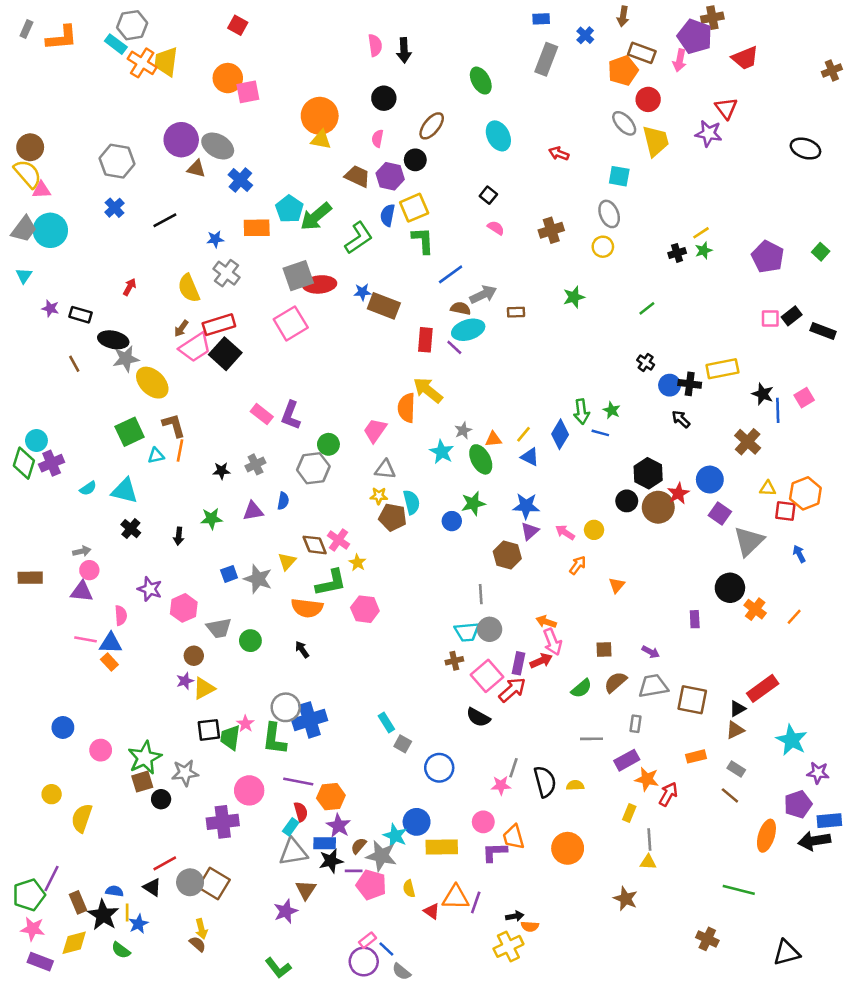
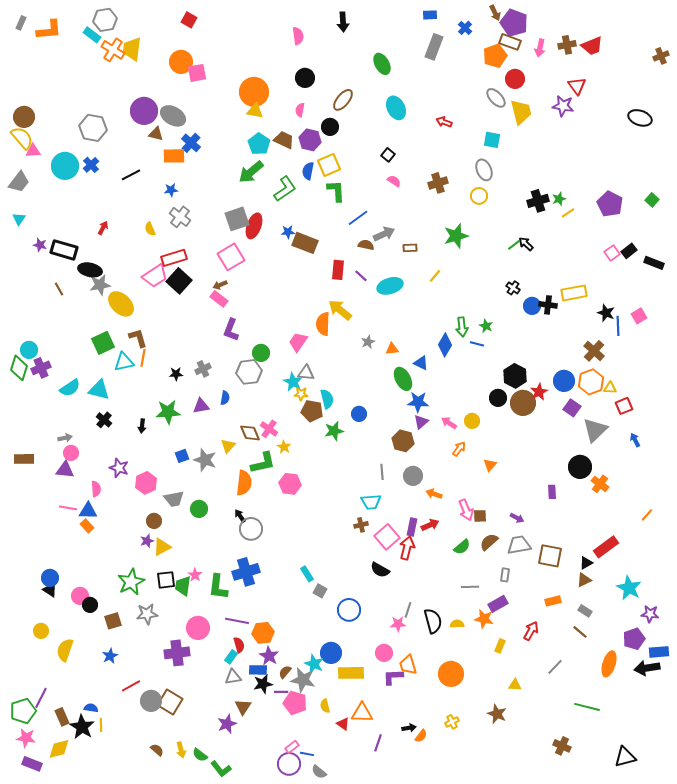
brown arrow: (623, 16) -> (495, 13), turned -35
brown cross: (712, 18) -> (567, 45), moved
purple pentagon: (695, 37) -> (514, 23), moved
black arrow: (404, 50) -> (343, 22), moved
cyan pentagon: (289, 209) -> (259, 144), moved
orange rectangle: (257, 228) -> (174, 156), moved
cyan circle: (50, 230) -> (65, 166), moved
yellow line: (701, 233) -> (568, 213), moved
black cross: (677, 253) -> (538, 201), size x1.5
red ellipse: (320, 284) -> (254, 226), turned -65
yellow semicircle: (189, 288) -> (150, 229), size x0.6
green star: (574, 297) -> (456, 236), size x1.4
black rectangle: (81, 315) -> (64, 250), size x1.5
pink square: (770, 318) -> (612, 253), turned -35
brown arrow: (181, 328) -> (220, 285), moved, turned 32
cyan ellipse: (468, 330) -> (390, 286), moved
pink rectangle: (262, 414) -> (219, 299), moved
black arrow: (681, 419) -> (526, 244), moved
yellow line: (524, 434) -> (435, 276), moved
cyan star: (442, 452) -> (293, 382), moved
cyan triangle: (156, 456) -> (124, 362), size x1.5
green ellipse: (481, 459) -> (403, 379), moved
cyan semicircle: (88, 488) -> (70, 388), size x1.5
orange hexagon: (805, 493) -> (591, 382), moved
green star: (473, 503) -> (334, 431), moved
red square: (785, 511) -> (624, 406), turned -30
green star: (211, 519) -> (168, 412), size x1.4
orange semicircle: (307, 608) -> (244, 483), turned -90
orange line: (794, 617) -> (647, 515), moved
gray circle: (490, 629) -> (413, 476), moved
pink arrow: (552, 642) -> (466, 510), moved
red arrow: (512, 690) -> (407, 548), turned -35
gray circle: (286, 707) -> (251, 529), moved
green star: (145, 758) -> (131, 582), moved
orange star: (647, 779) -> (484, 619), moved
black circle: (161, 799) -> (90, 605), moved
gray line: (649, 839) -> (555, 667), moved, turned 48
gray triangle: (293, 852) -> (233, 677), size x0.7
black triangle: (152, 887) -> (50, 590), moved
purple line: (476, 902) -> (378, 743), moved
blue star: (138, 924) -> (110, 656), moved
orange semicircle: (530, 926) -> (421, 736), turned -56
yellow arrow: (201, 929) -> (181, 750), moved
yellow cross: (508, 946) -> (452, 722), moved, size x0.6
blue line: (386, 949) -> (307, 754), turned -32
green semicircle: (121, 950) -> (200, 755), moved

